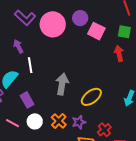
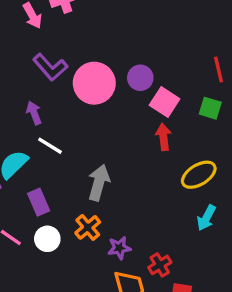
red arrow: (119, 53) -> (164, 137), moved
white line: (30, 65) -> (50, 146), turned -56
yellow ellipse: (91, 97) -> (199, 175), moved
orange cross: (59, 121) -> (88, 227), moved

